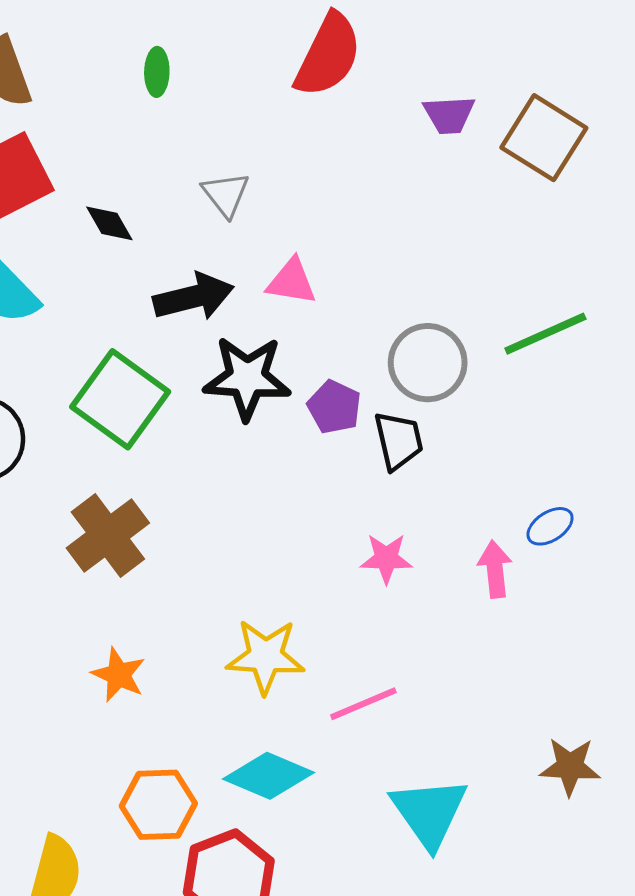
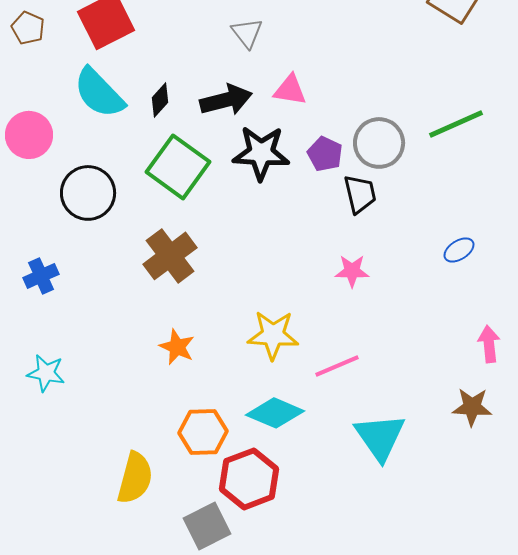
black diamond: (109, 223) -> (160, 100), moved, turned 72
purple pentagon: (334, 407) -> (325, 154), moved
pink arrow: (495, 569) -> (489, 344), moved

